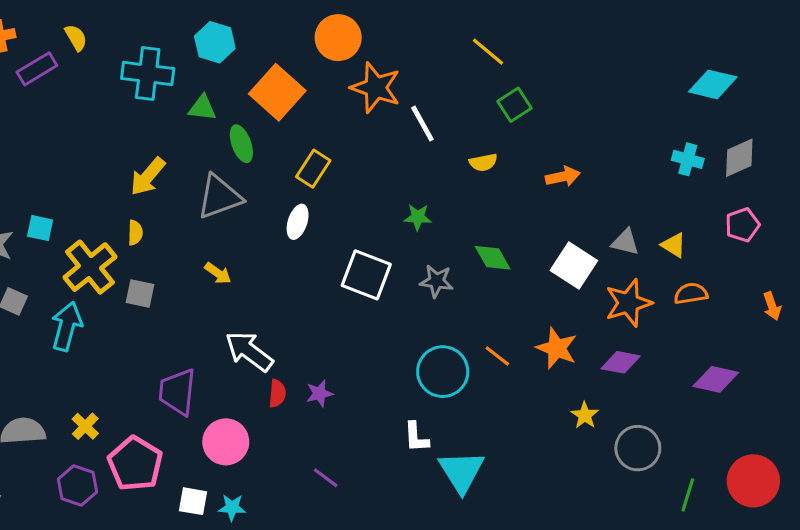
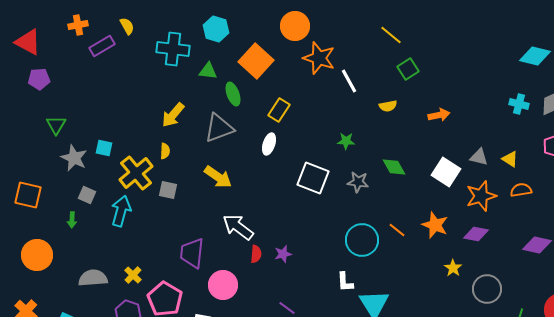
yellow arrow: (218, 273) -> (218, 177), size x1.6

